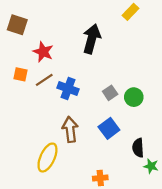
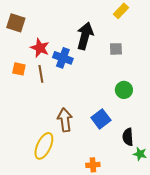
brown line: (44, 80) -> (41, 74), turned -66
blue cross: (68, 88) -> (63, 58), moved
gray square: (110, 93) -> (116, 49), moved, turned 32

